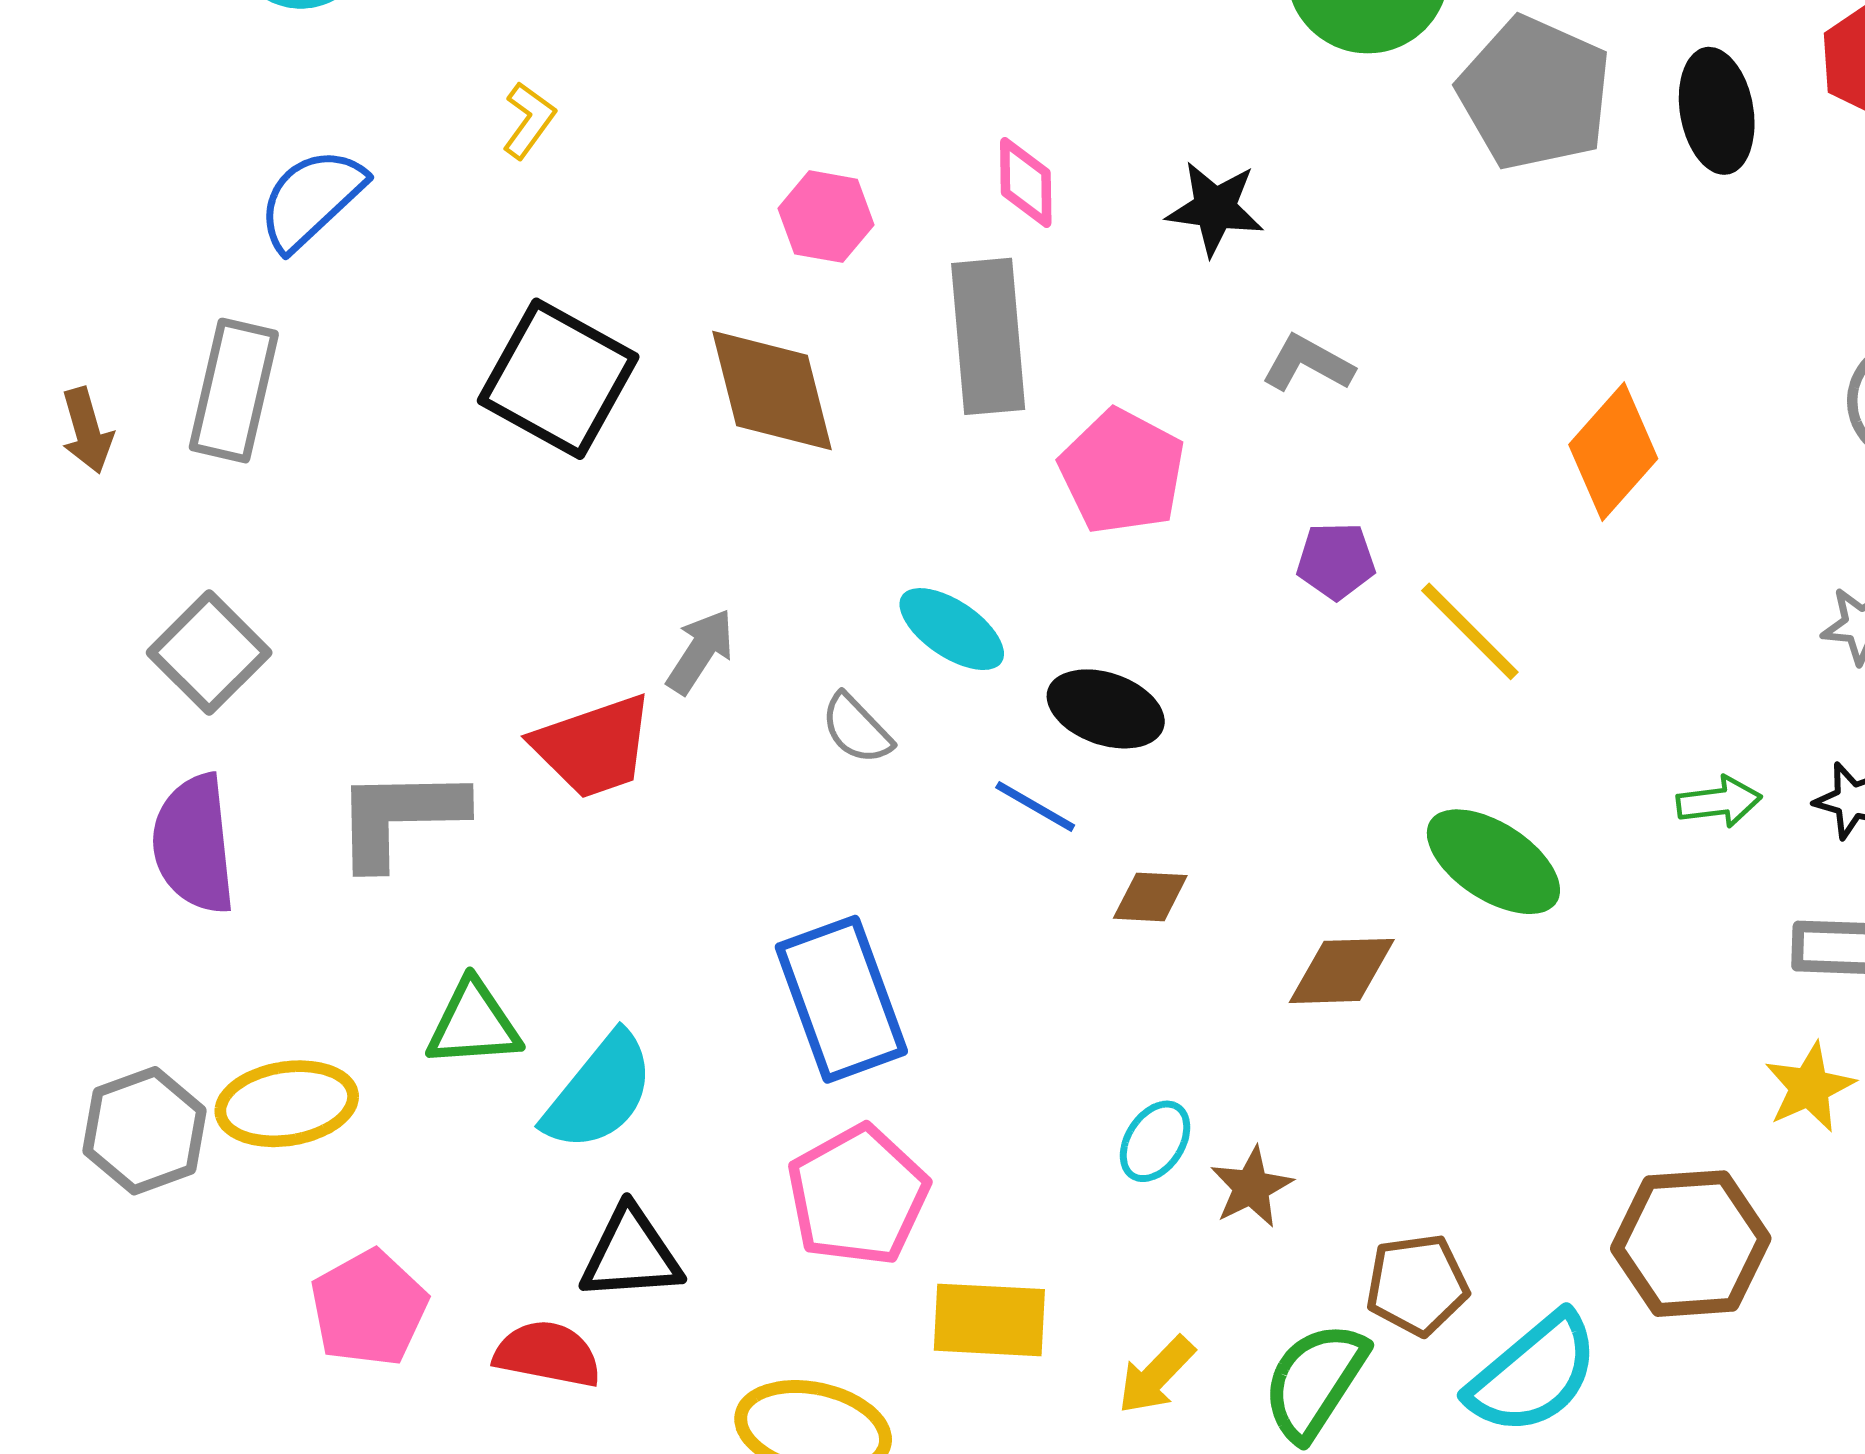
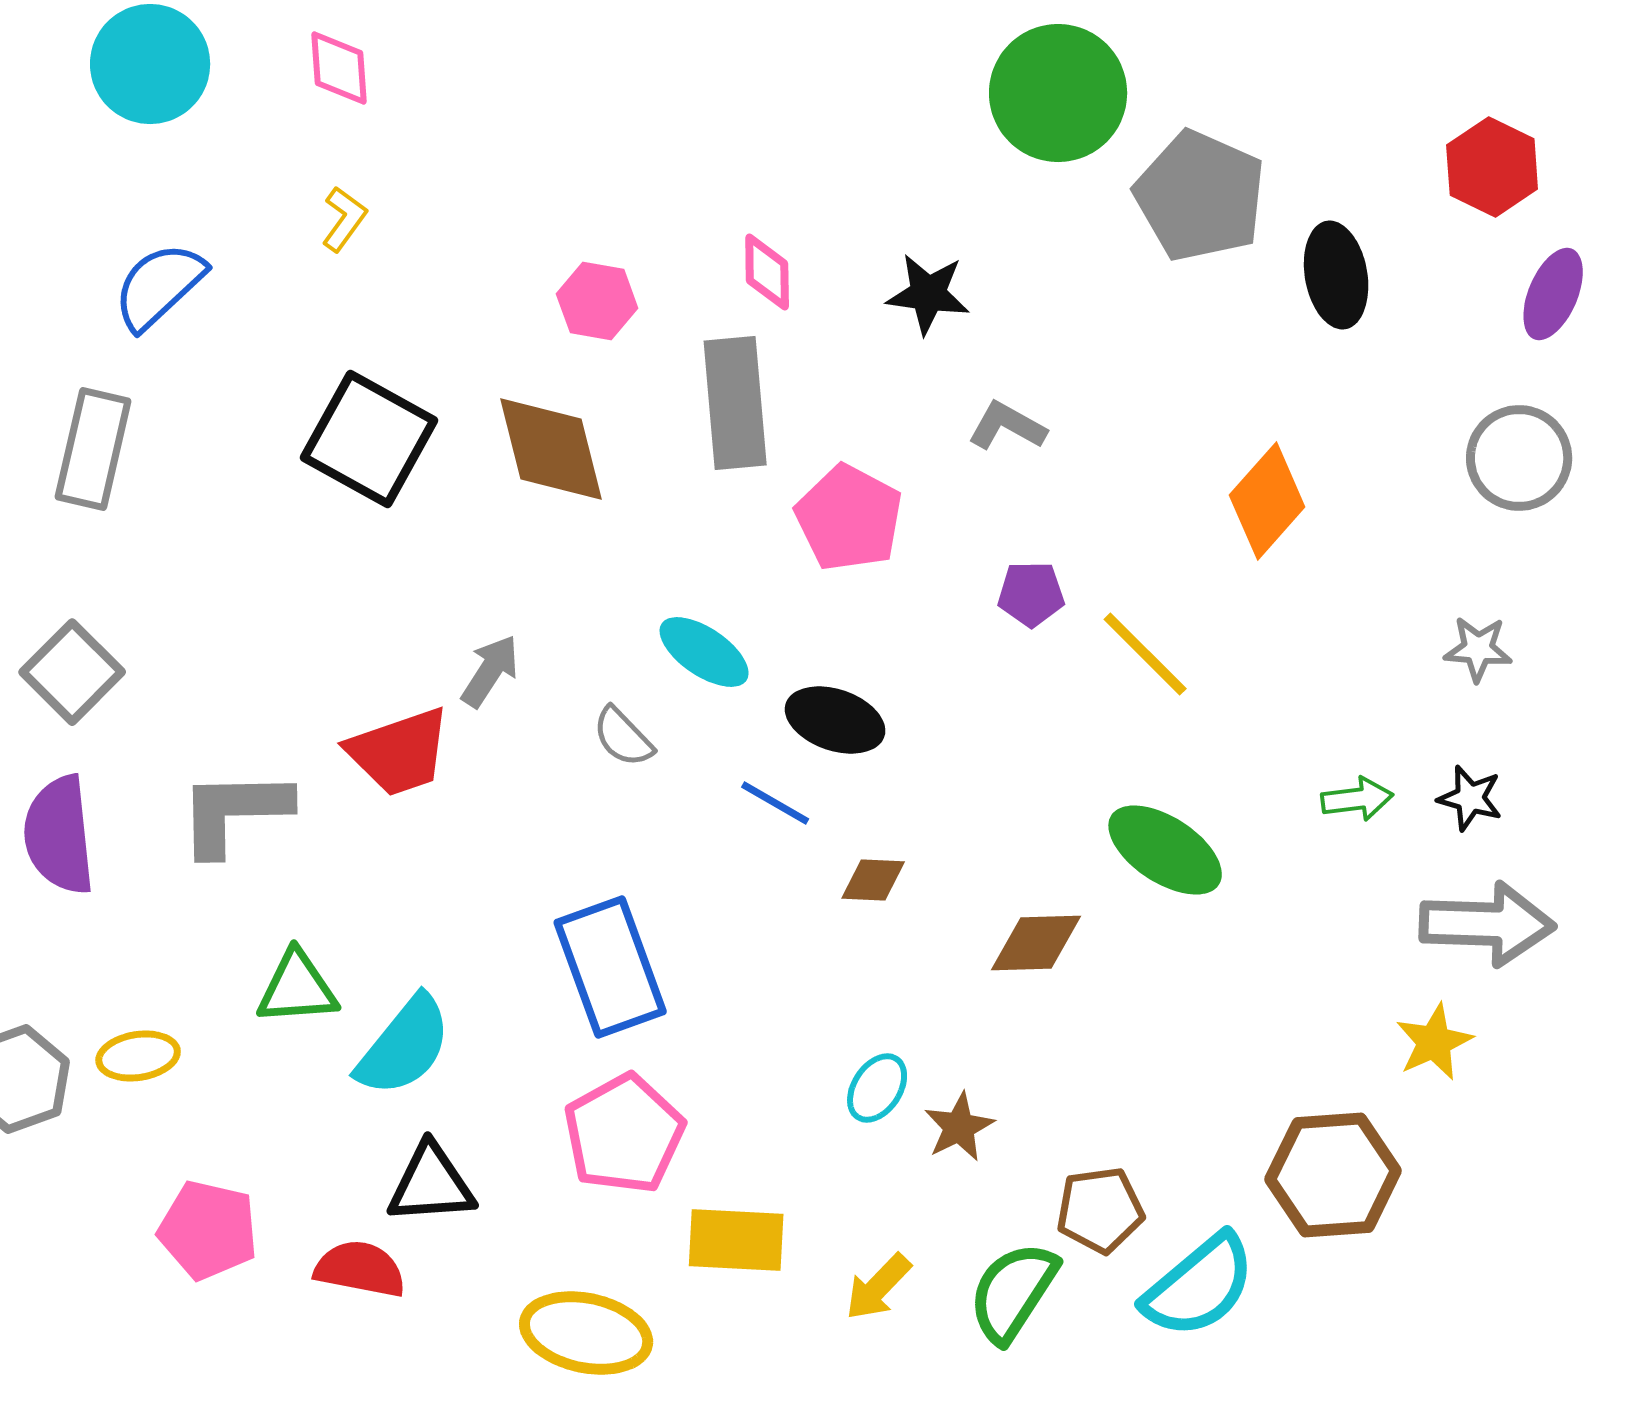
black ellipse: (1717, 111) -> (1336, 275), moved
yellow ellipse: (287, 1104) -> (138, 1056), size x0.7
pink pentagon: (369, 1308) -> (208, 1230), turned -30

